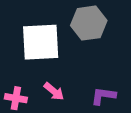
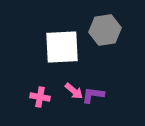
purple L-shape: (103, 96) -> (93, 95), moved

